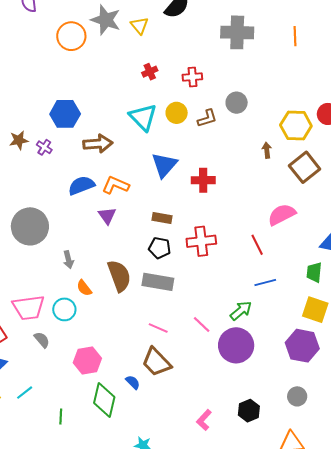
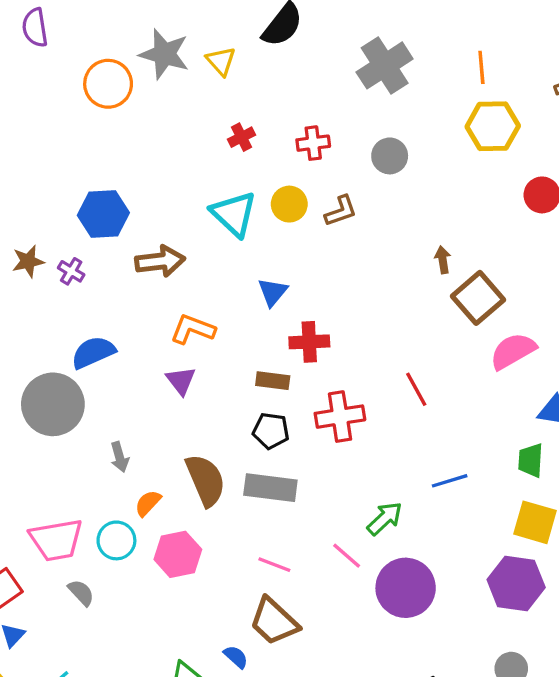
gray cross: (237, 32) -> (385, 65), turned -32
gray circle: (237, 103) -> (390, 156), moved
yellow hexagon: (296, 125) -> (493, 126), moved
blue triangle: (164, 165) -> (273, 292), size x0.7
brown square: (305, 167) -> (478, 298), moved
red cross: (203, 180) -> (309, 342), moved
blue semicircle: (81, 185) -> (93, 352), moved
pink semicircle: (282, 215) -> (513, 351), moved
red line: (257, 245) -> (416, 389), moved
orange semicircle: (84, 288) -> (148, 503), turned 84
green arrow: (241, 311) -> (385, 518), moved
pink hexagon: (87, 360) -> (178, 554), moved

